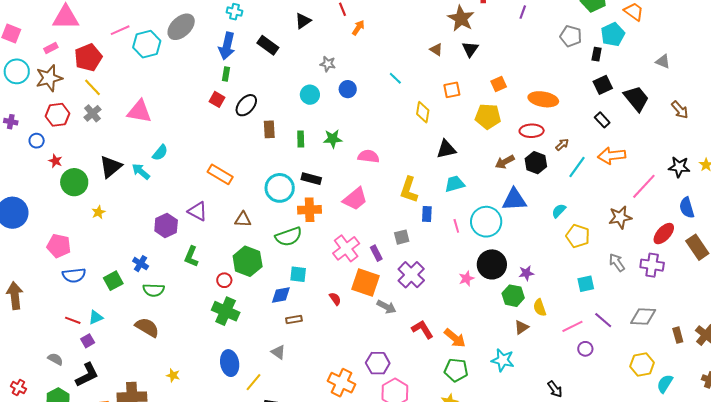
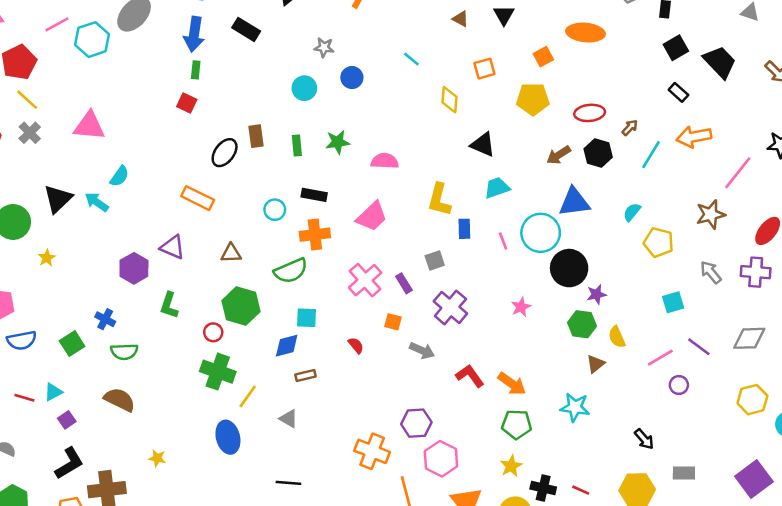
orange ellipse: (543, 99) -> (585, 33), moved
black ellipse: (246, 105) -> (225, 153), moved
black triangle: (446, 149) -> (483, 145), turned 40
cyan circle: (280, 188) -> (275, 210), size x0.6
black circle: (492, 264) -> (569, 268), moved
orange square: (366, 283) -> (393, 322), size x0.5
purple square: (88, 341) -> (67, 420), moved
black L-shape: (87, 375) -> (69, 463), moved
yellow line: (253, 382) -> (248, 396), moved

